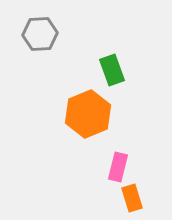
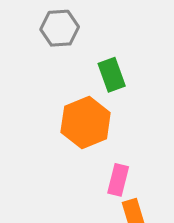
gray hexagon: (40, 34) -> (60, 28), moved

